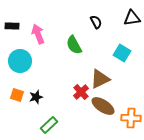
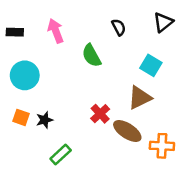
black triangle: (132, 18) -> (163, 22), turned -30
pink arrow: (38, 34) -> (56, 31), moved
brown triangle: (100, 79) -> (140, 98), moved

